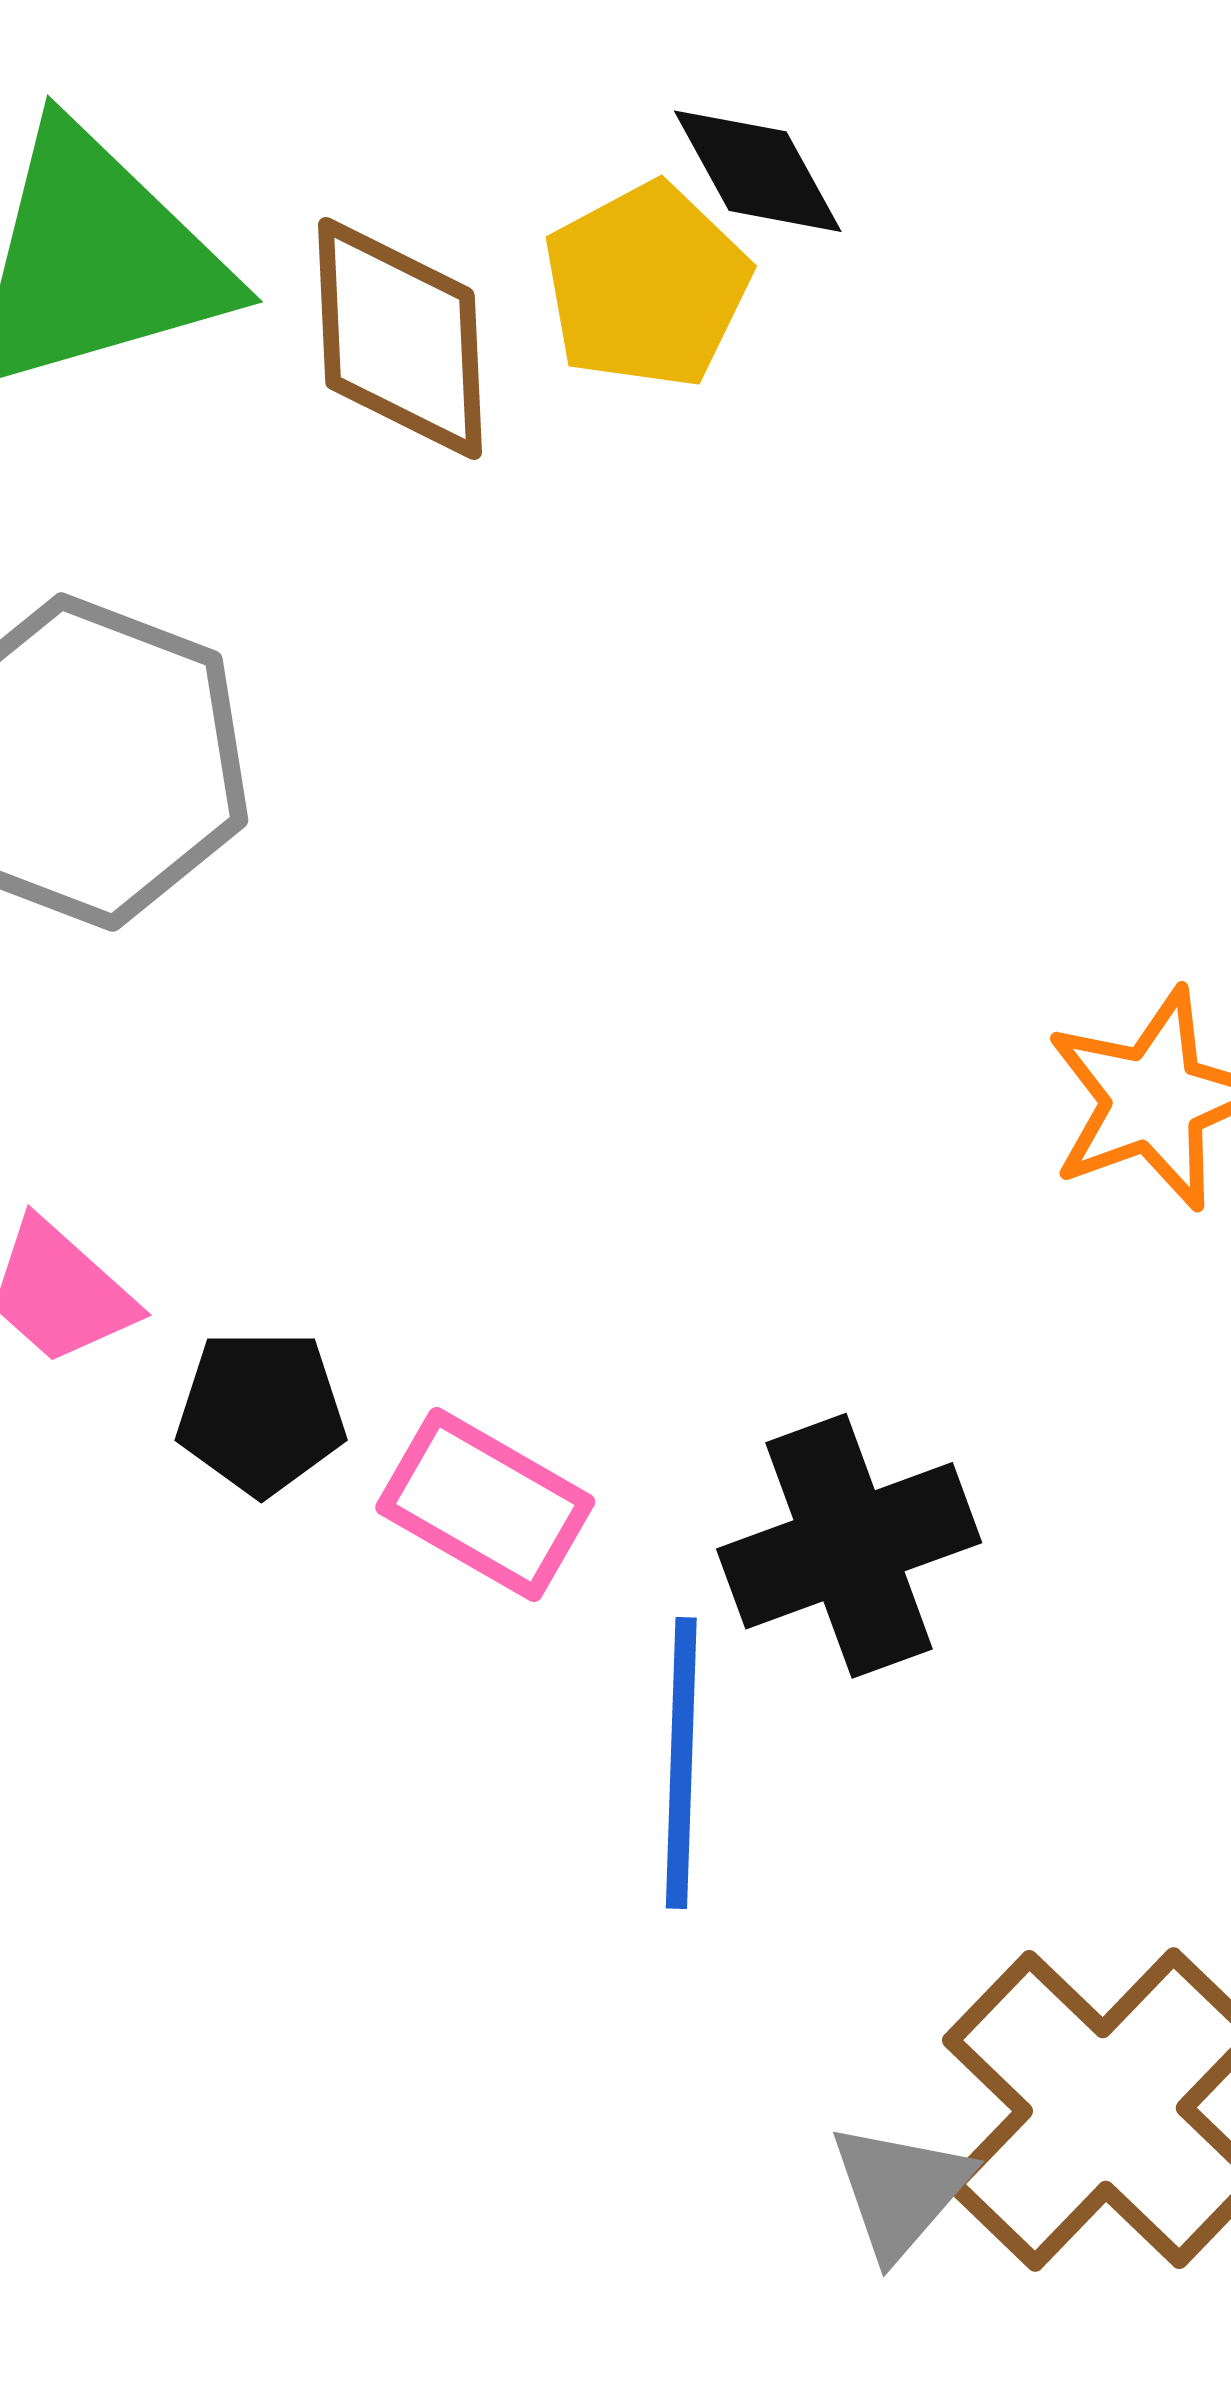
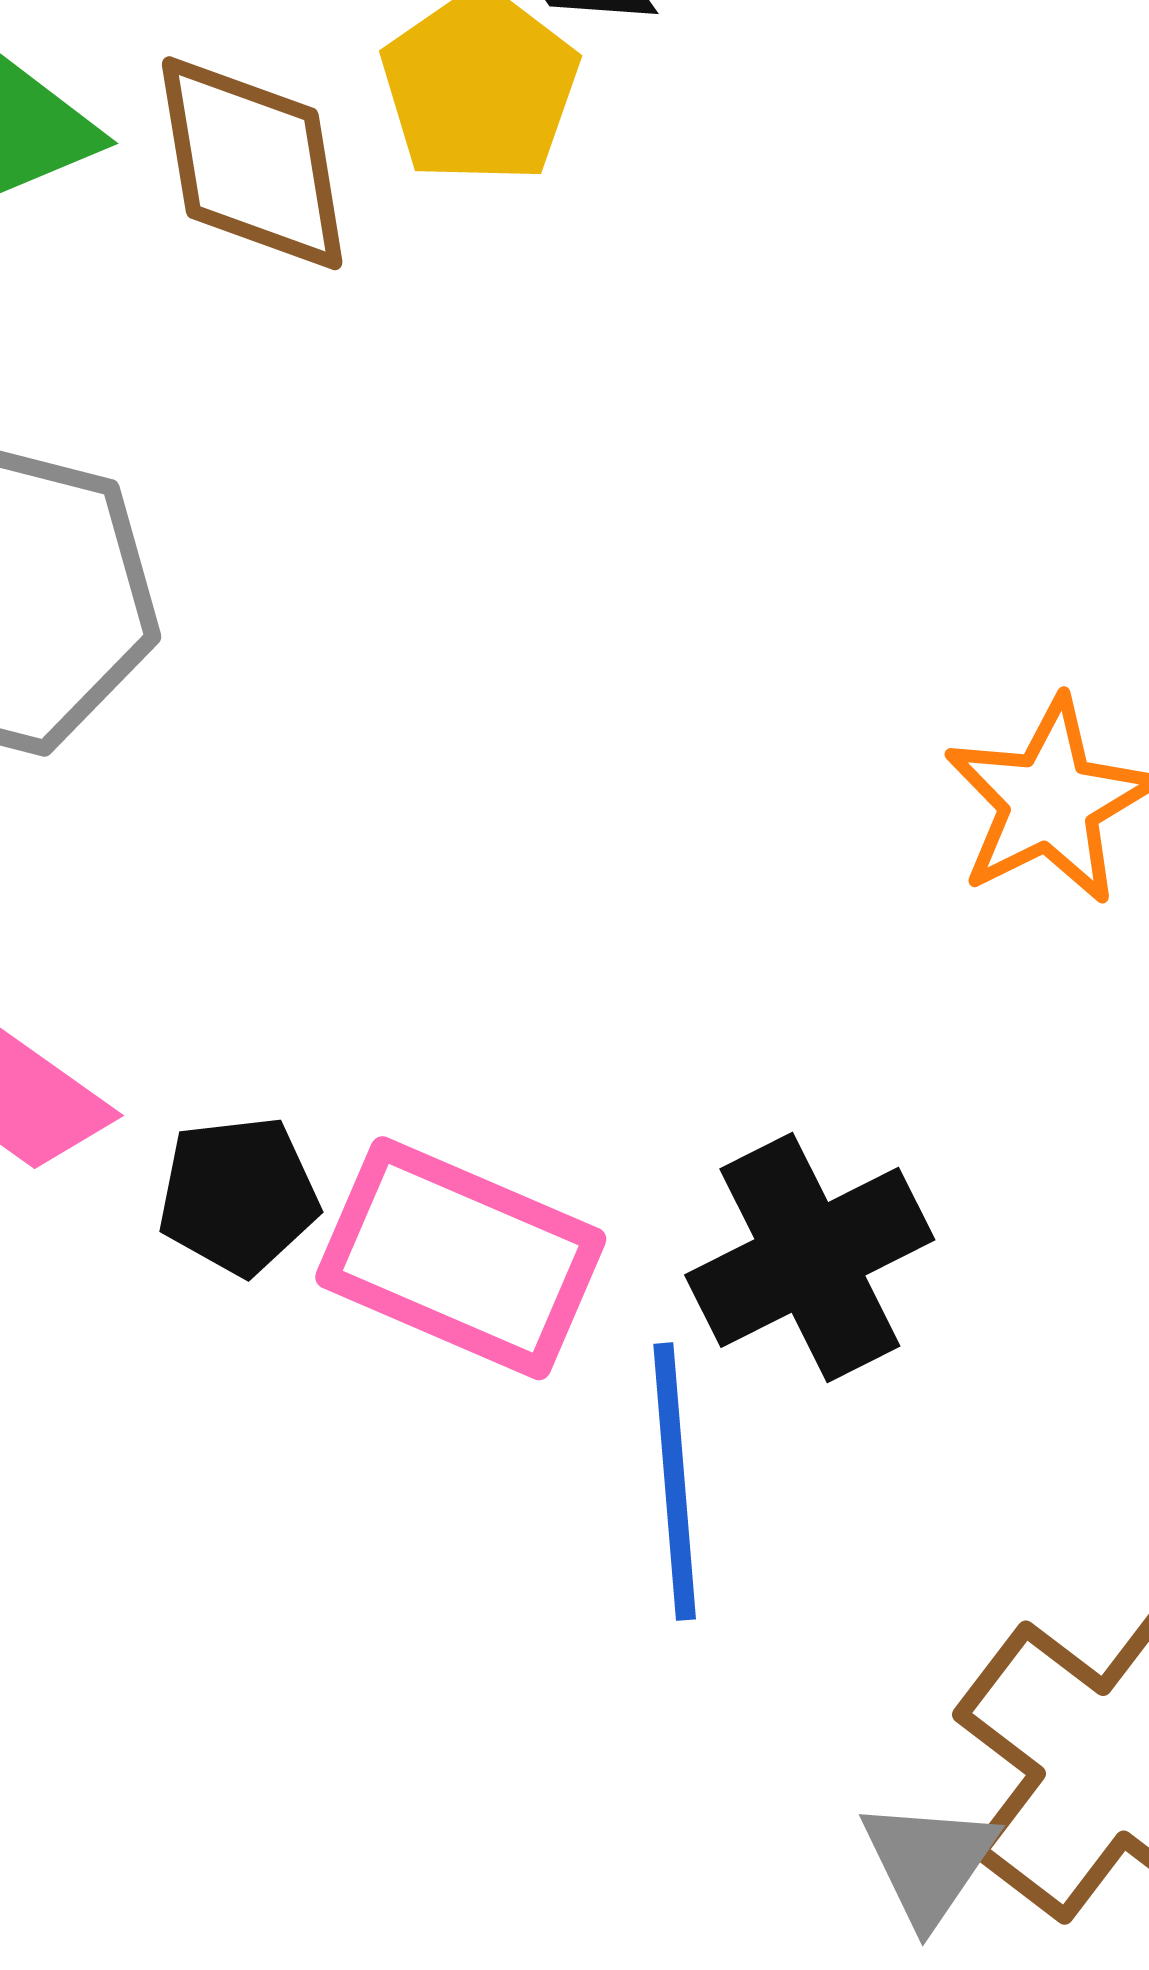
pink rectangle: (485, 1505) -> (461, 1258), size x1.4

